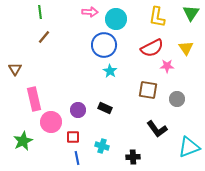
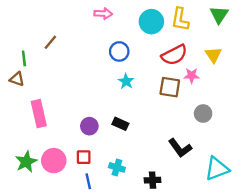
green line: (40, 12) -> (24, 58), moved
cyan circle: (116, 19) -> (151, 22), moved
blue circle: (104, 45) -> (119, 51), size x0.7
brown triangle: (15, 69) -> (17, 79), turned -40
brown square: (148, 90) -> (170, 87), moved
pink circle: (51, 122) -> (54, 161), moved

